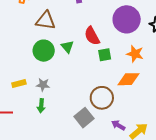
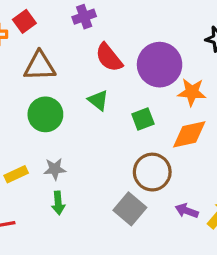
purple circle: (127, 19) -> (160, 65), moved
red semicircle: (92, 36) -> (109, 58), moved
green triangle: (67, 47) -> (98, 100), moved
green square: (105, 55) -> (143, 119), moved

